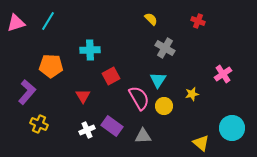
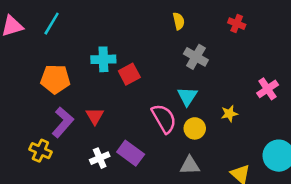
yellow semicircle: (151, 19) -> (179, 21), turned 32
red square: (111, 76) -> (129, 74), moved
purple L-shape: (27, 92) -> (63, 122), moved
gray triangle: (143, 136) -> (190, 165), moved

